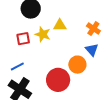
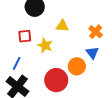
yellow star: (43, 34) -> (45, 45), moved
blue line: (17, 66) -> (17, 63), turned -40

